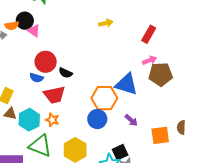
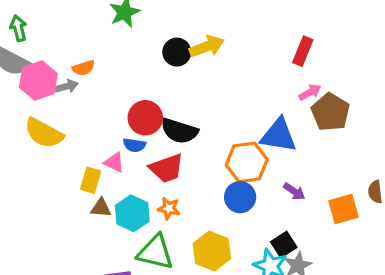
black circle: (25, 21) -> (177, 52), moved
yellow arrow: (106, 23) -> (207, 46), moved, size x1.5
pink triangle: (34, 31) -> (114, 162), moved
black semicircle: (66, 73) -> (179, 131), size x1.6
brown pentagon: (160, 74) -> (330, 112), turned -30

